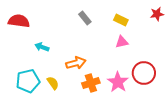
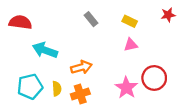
cyan arrow: (42, 47) -> (45, 50), size x1.6
yellow semicircle: (53, 83) -> (57, 89), turned 32
orange cross: (91, 83) -> (80, 94), moved

